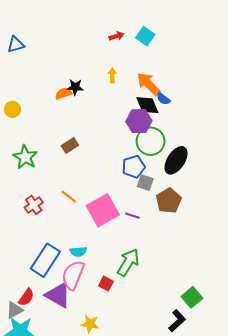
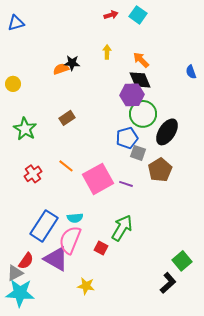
orange arrow: (148, 84) -> (141, 60), size x0.7
blue semicircle: (163, 99) -> (191, 72), moved, turned 32

